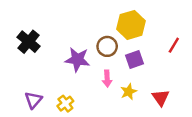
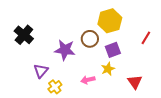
pink arrow: (107, 79) -> (88, 80), moved, turned 80
yellow star: (129, 92) -> (108, 69), moved
purple triangle: (33, 100) -> (41, 71), moved

